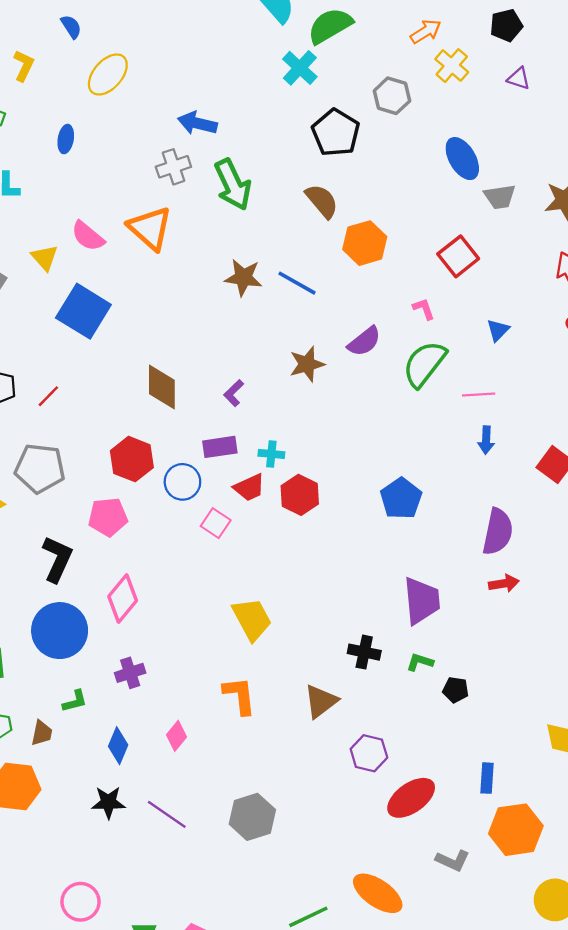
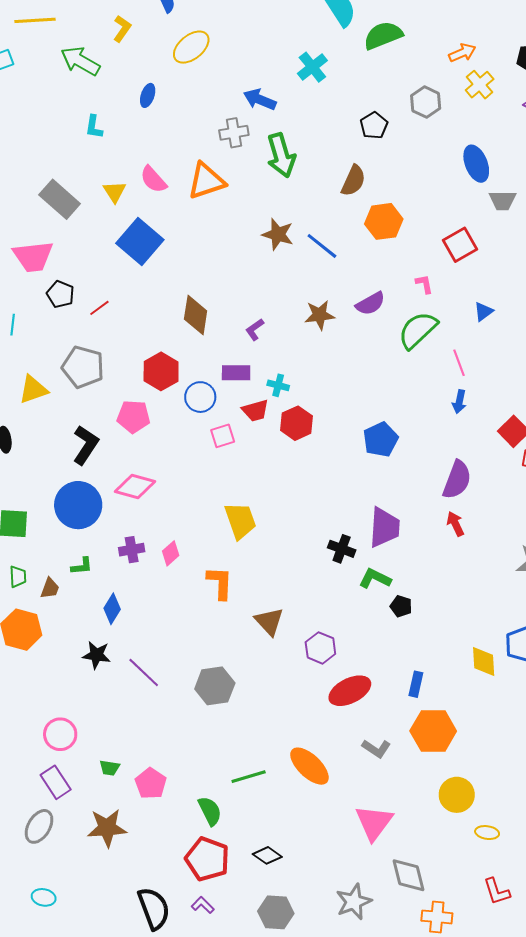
cyan cross: (300, 68) -> (312, 67), moved
black pentagon: (336, 133) -> (374, 125), size x0.7
brown semicircle: (322, 201) -> (353, 181), turned 56
orange triangle: (150, 228) -> (206, 181), turned 51
pink line: (479, 394) -> (459, 363), turned 64
pink square: (216, 523) -> (223, 436), turned 30
red arrow: (504, 583) -> (455, 524), turned -115
pink diamond: (123, 599) -> (135, 487), turned 57
black cross: (364, 652) -> (342, 549), moved
green L-shape: (420, 662) -> (375, 578), size x1.4
brown triangle: (321, 701) -> (269, 621), moved, turned -44
pink diamond: (177, 736) -> (171, 553), moved

